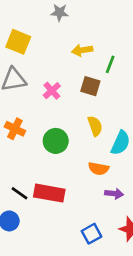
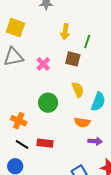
yellow arrow: (82, 50) -> (65, 32), turned -70
orange cross: (15, 129) -> (19, 121), moved
red rectangle: (49, 193) -> (45, 143), size x0.7

